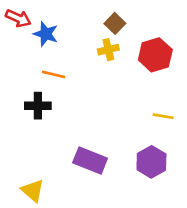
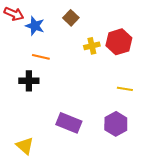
brown square: (115, 23) -> (71, 18), moved
yellow cross: (108, 50) -> (92, 46), moved

